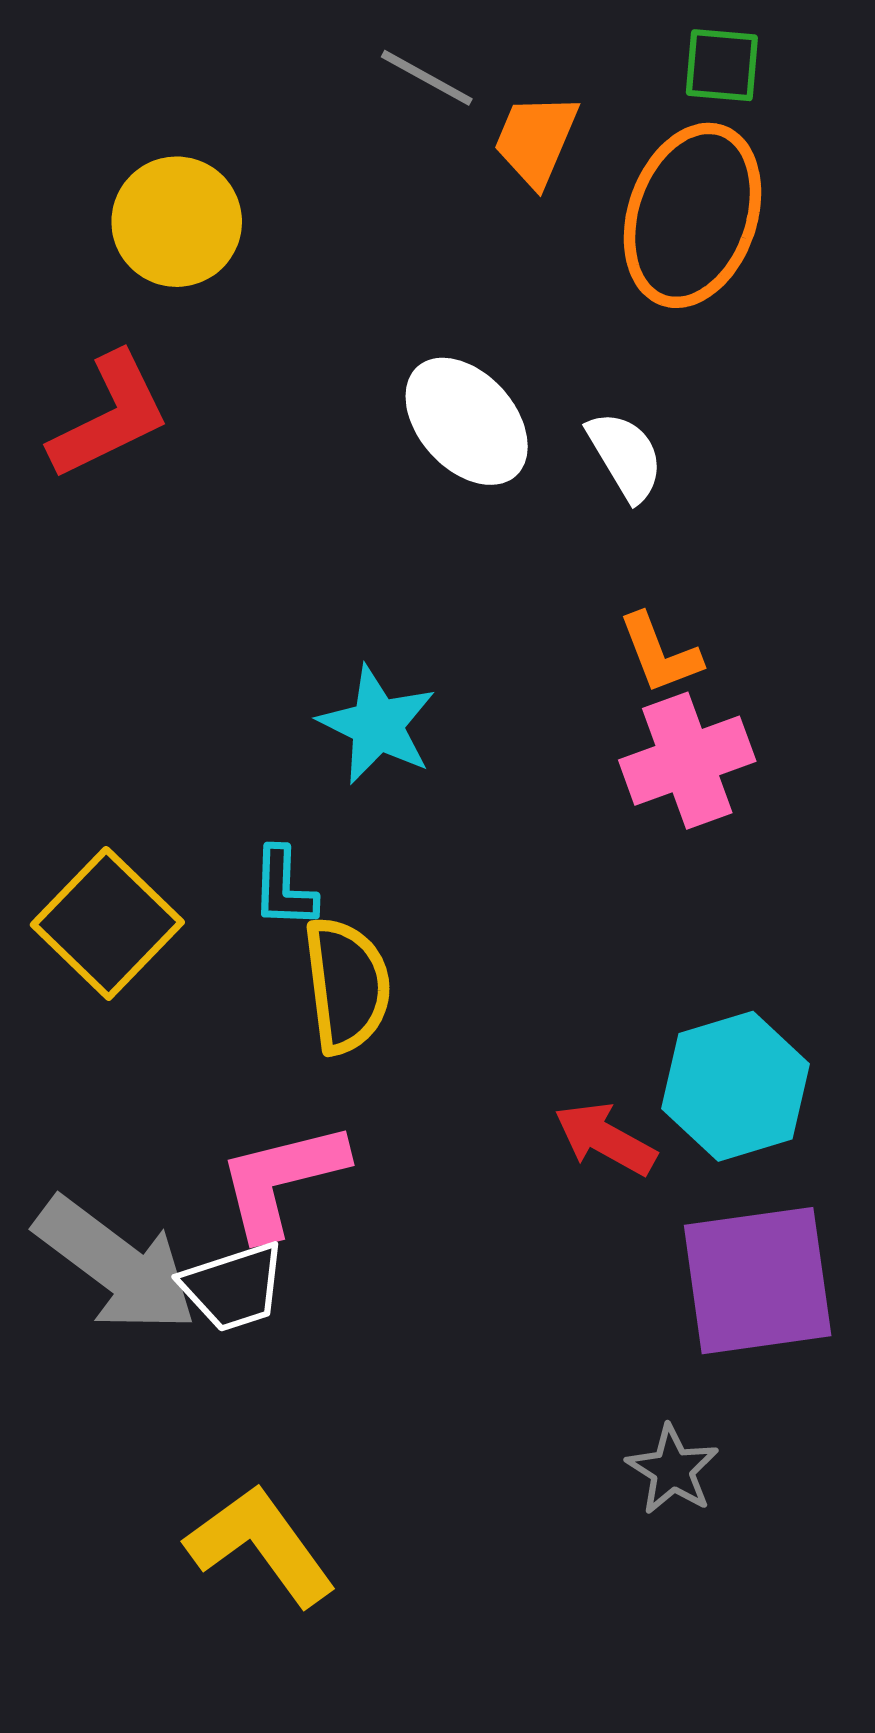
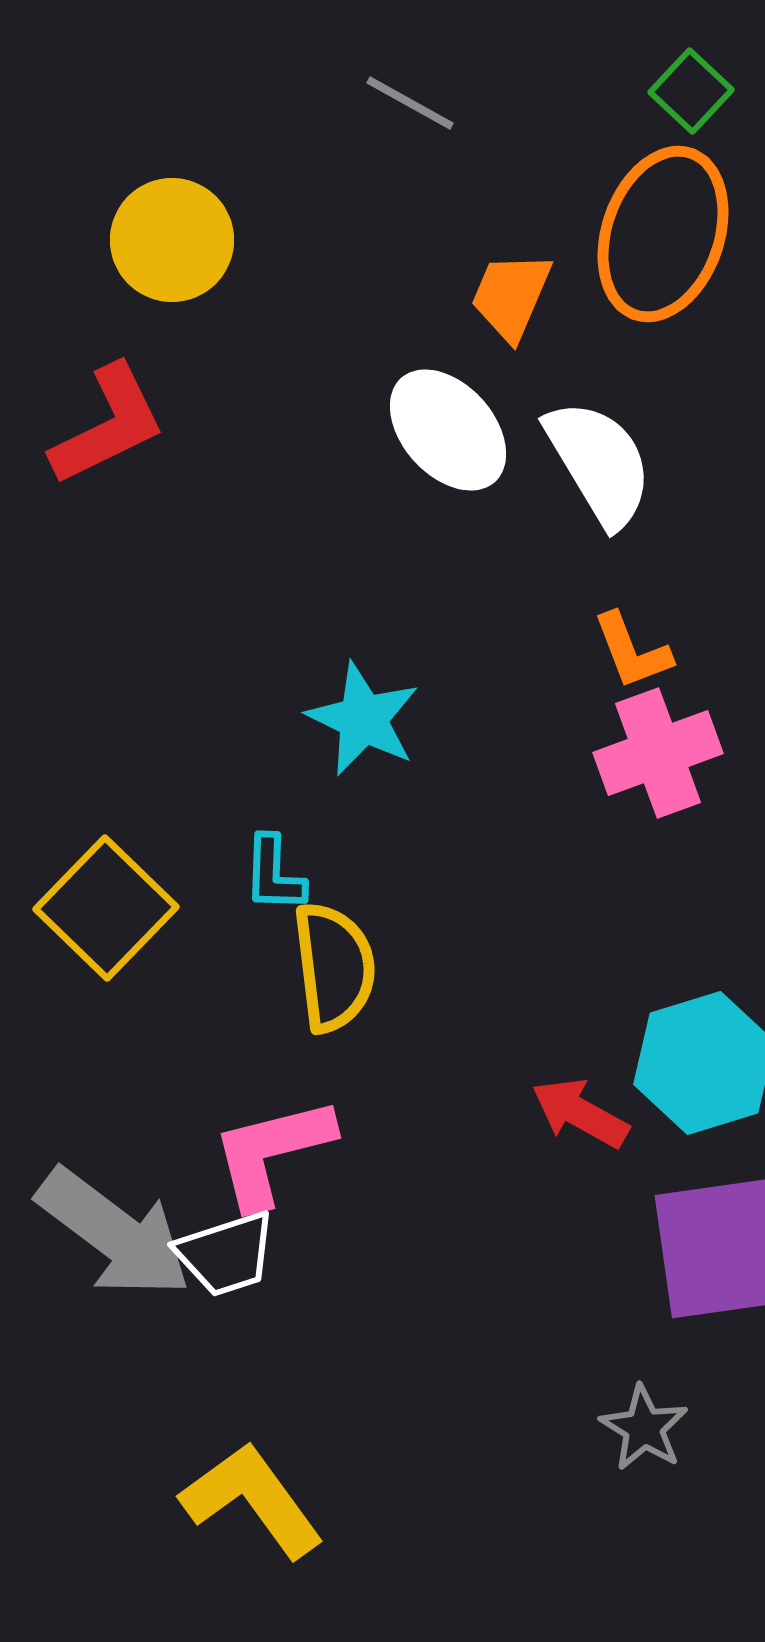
green square: (722, 65) -> (691, 91), turned 38
orange trapezoid: (536, 140) -> (511, 296), moved
white semicircle: (625, 456) -> (599, 463), size x1.5

